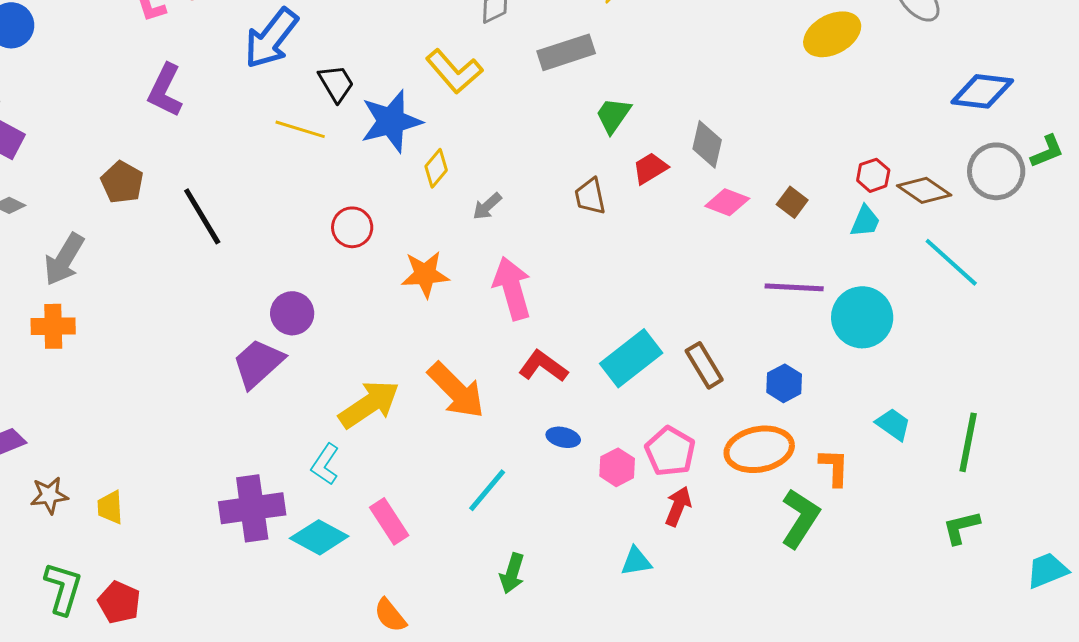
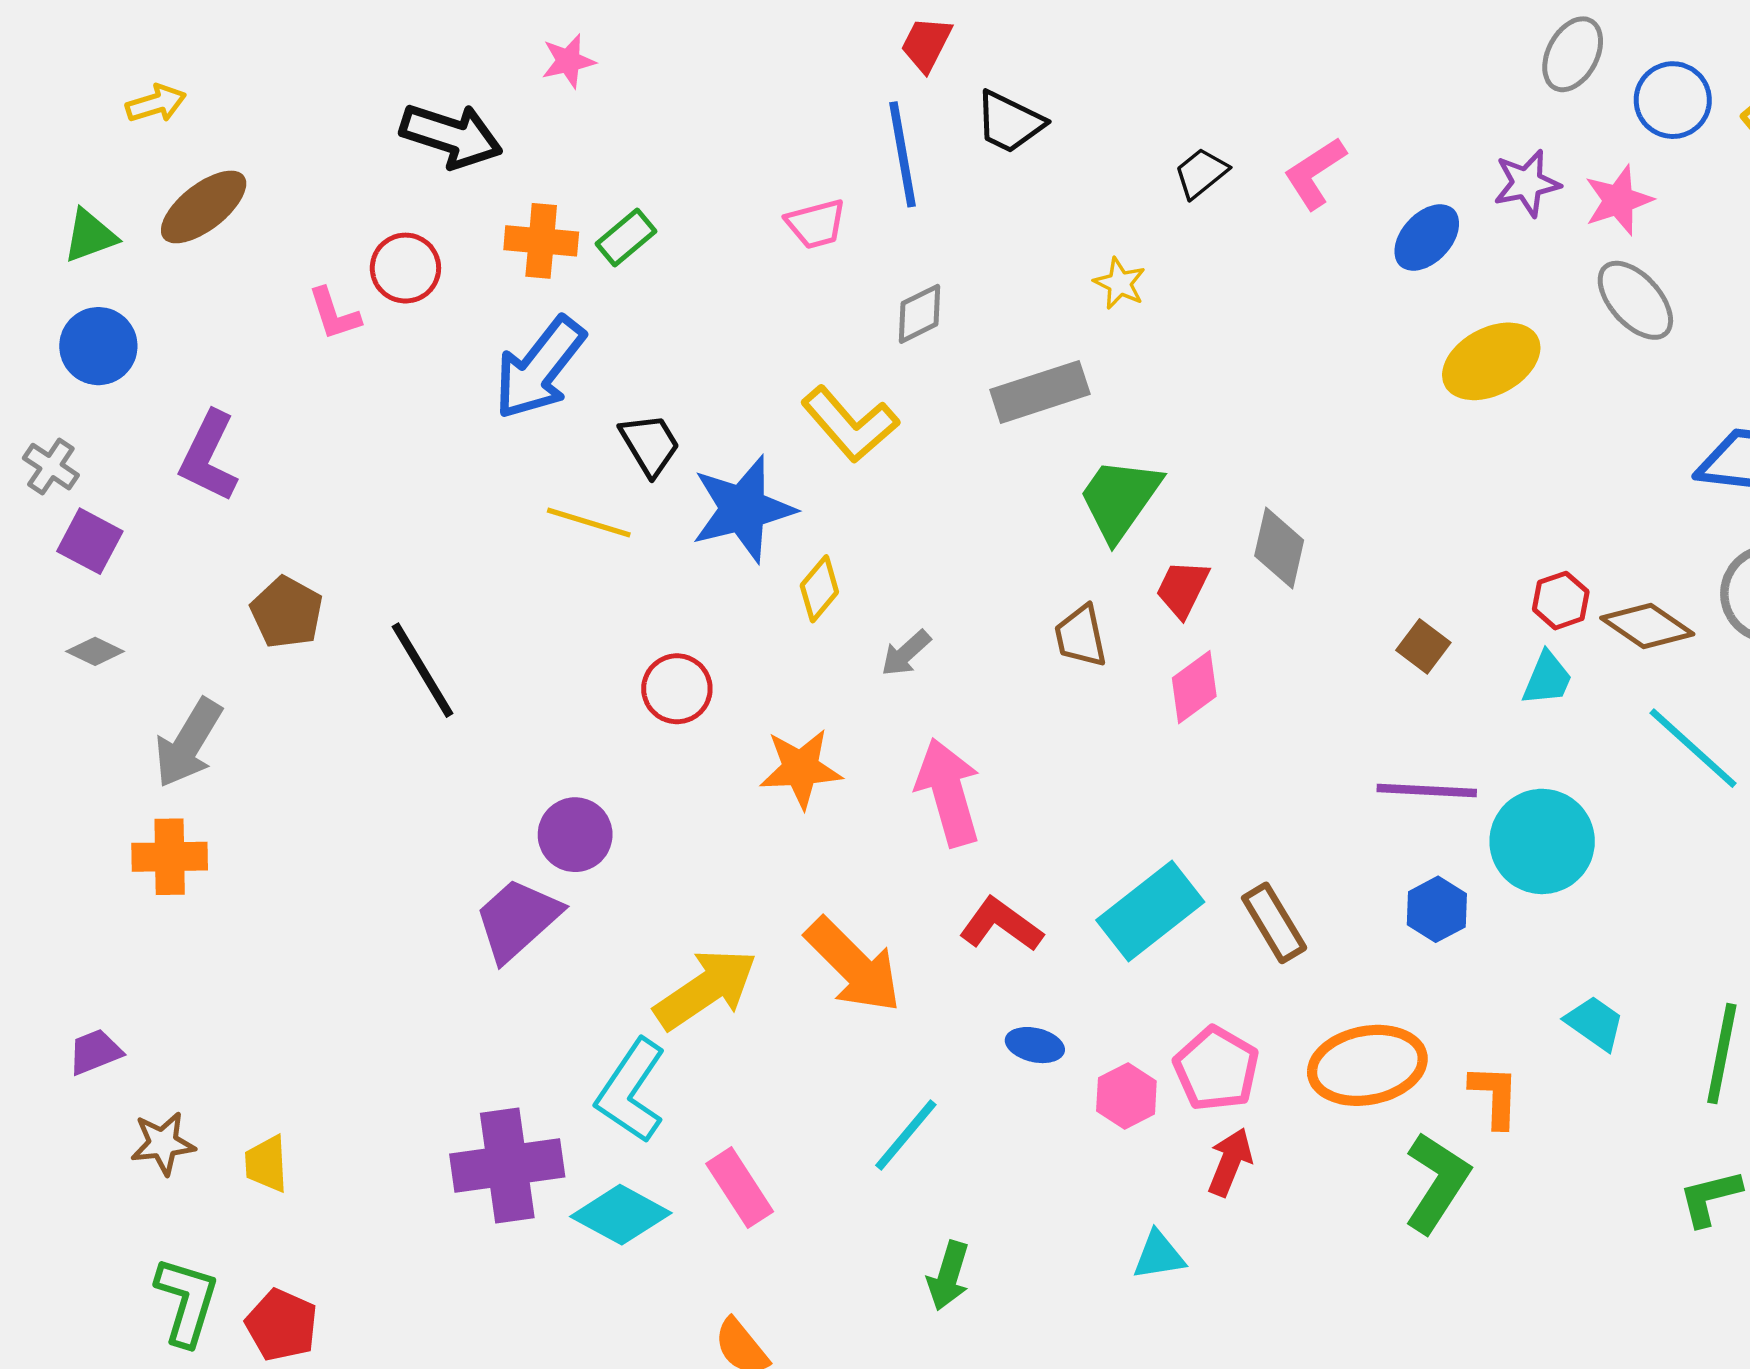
purple L-shape: (165, 90) -> (209, 456), moved
green trapezoid: (613, 115) -> (1120, 499), size x1.4
red trapezoid: (650, 168) -> (1182, 589), turned -33
pink diamond: (727, 202) -> (1194, 687), moved, turned -57
blue hexagon: (784, 383) -> (1437, 909), moved
cyan L-shape: (325, 464) -> (631, 1091), size x1.5

